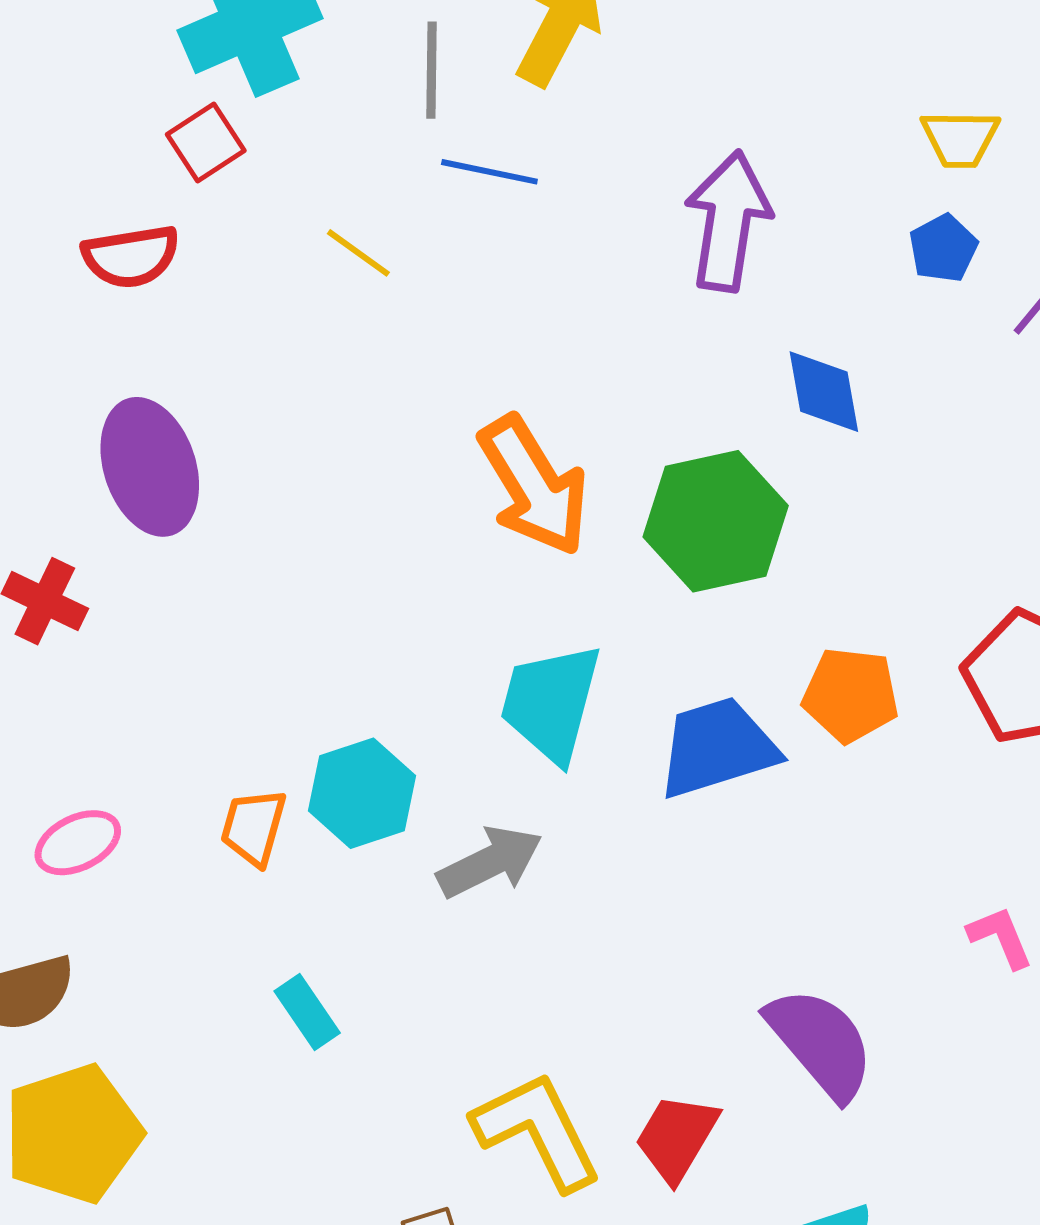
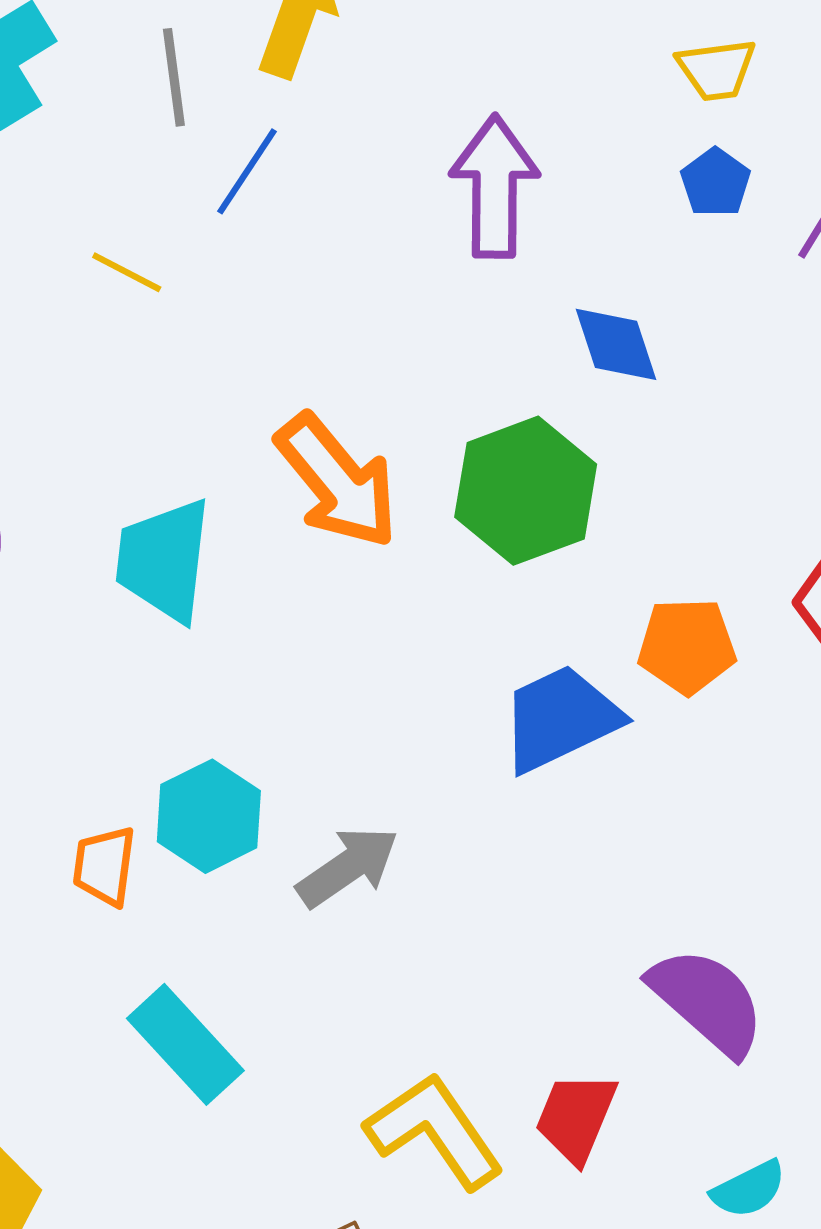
blue line: (489, 172) -> (247, 171), turned -60
cyan trapezoid: (551, 703) -> (164, 560), moved
cyan rectangle: (307, 1012) -> (185, 1044), size x1.6

